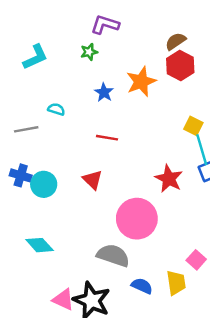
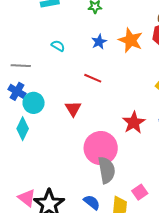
orange star: (141, 82) -> (131, 40), turned 30
gray line: (26, 129) -> (21, 66), moved
cyan diamond: (40, 245) -> (23, 129), moved, turned 55
gray semicircle: (113, 255) -> (107, 170), moved, turned 48

